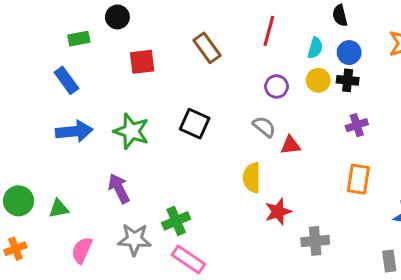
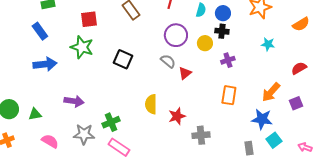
yellow circle: (318, 80) -> (205, 43), moved
purple circle: (277, 87) -> (176, 35), size x1.5
green star: (131, 131) -> (82, 47), moved
red triangle: (290, 145) -> (185, 73), turned -32
yellow semicircle: (252, 178) -> (151, 104), moved
purple arrow: (119, 188) -> (74, 101), turned 126
pink semicircle: (82, 250) -> (50, 141), turned 96

